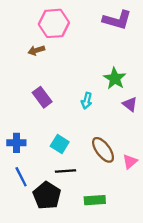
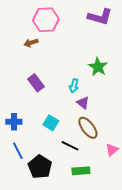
purple triangle: (130, 104) -> (83, 103), moved
pink triangle: (130, 162) -> (112, 150), moved
black line: (66, 171) -> (70, 146), moved, turned 30

